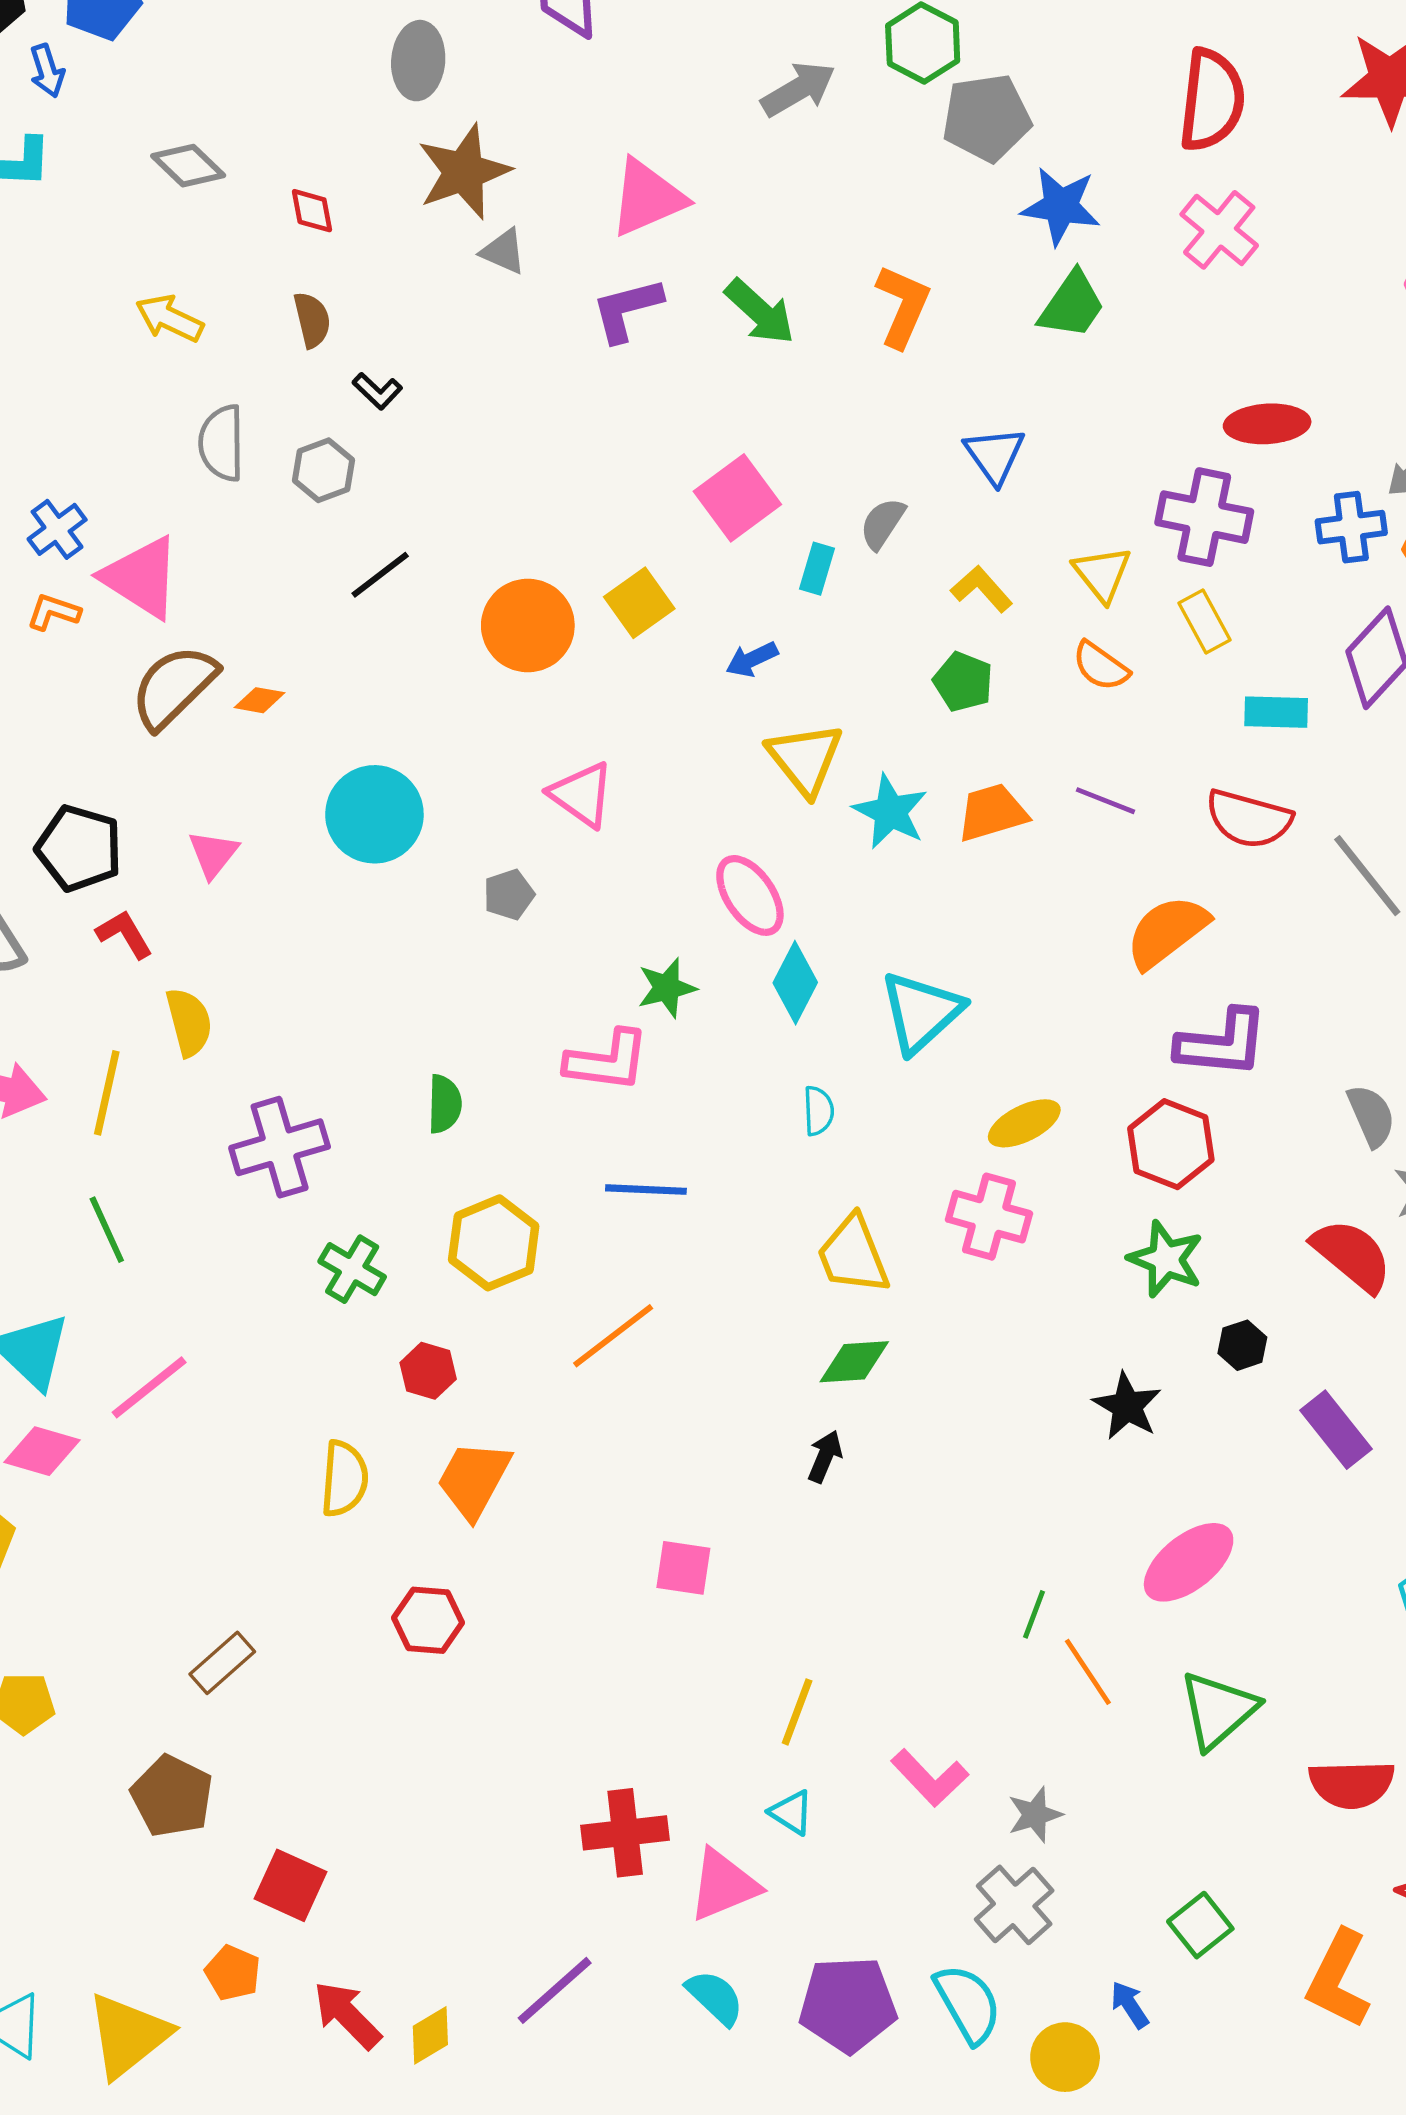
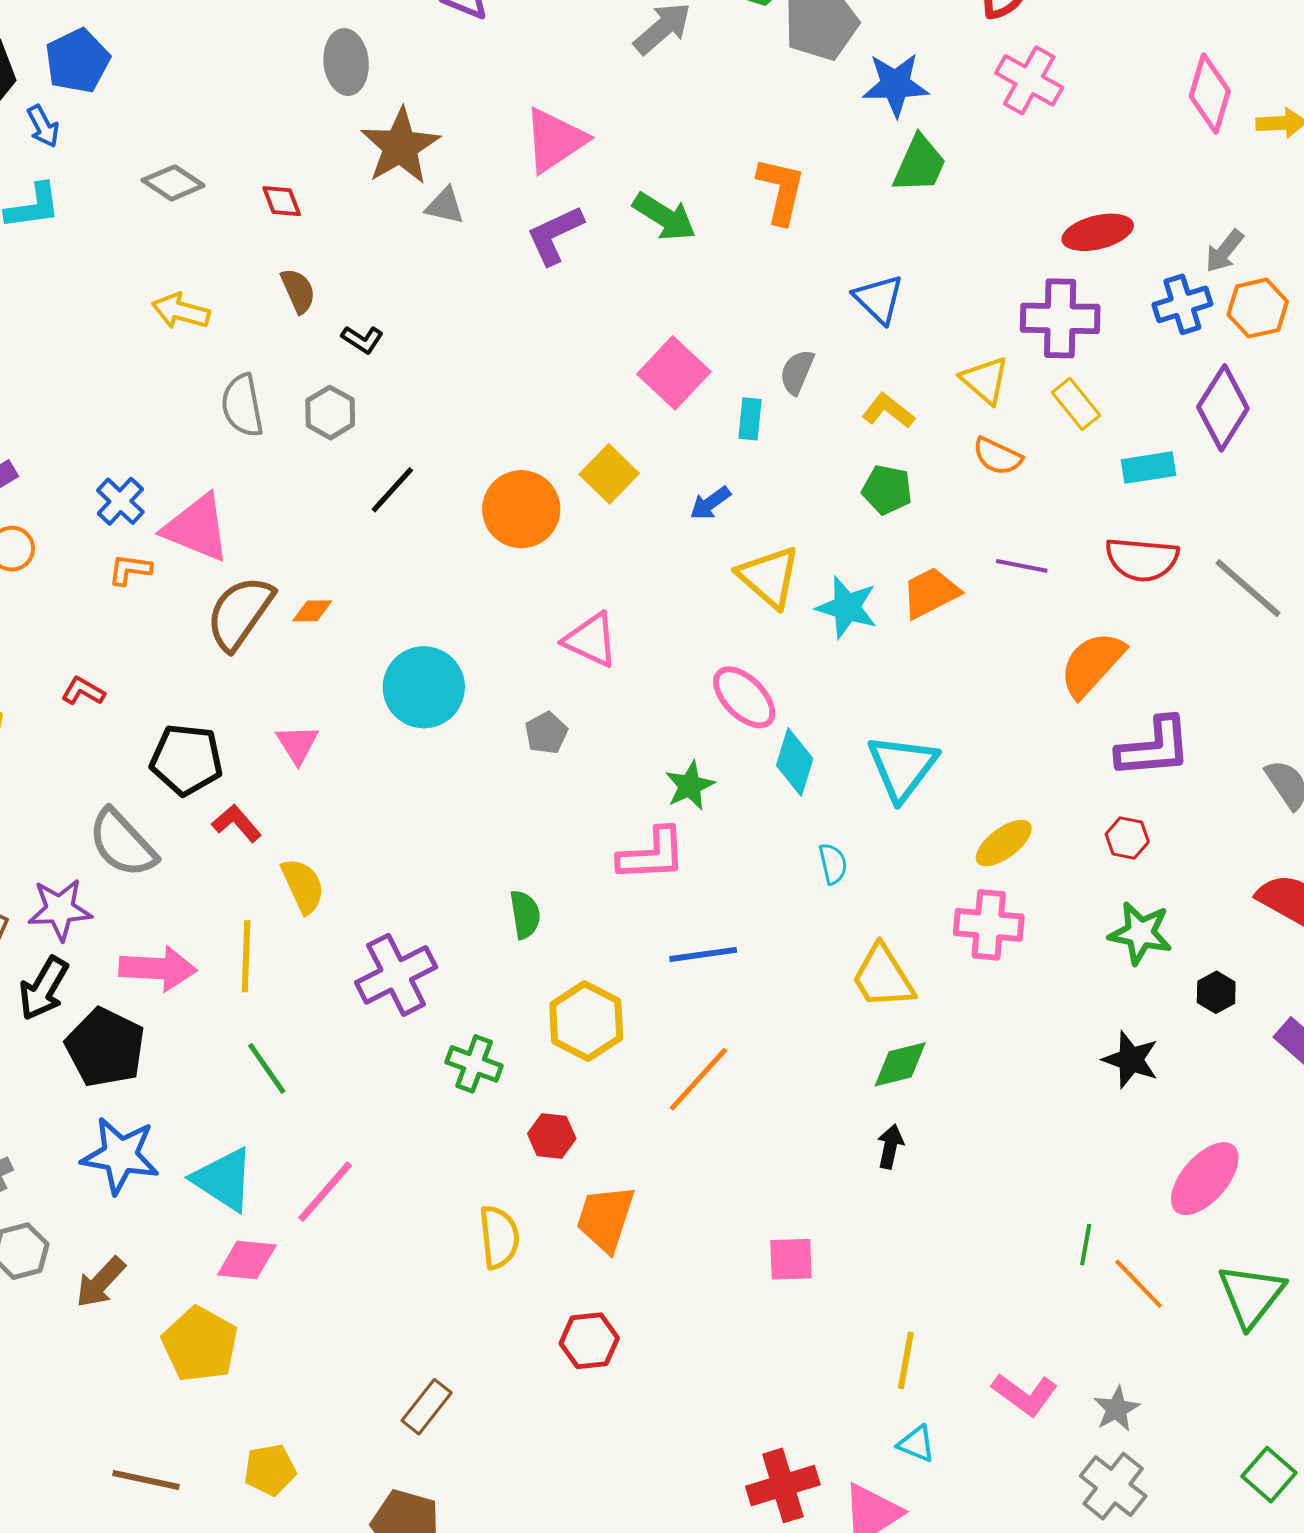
red hexagon: (1171, 1144) -> (1127, 838), size x0.6

